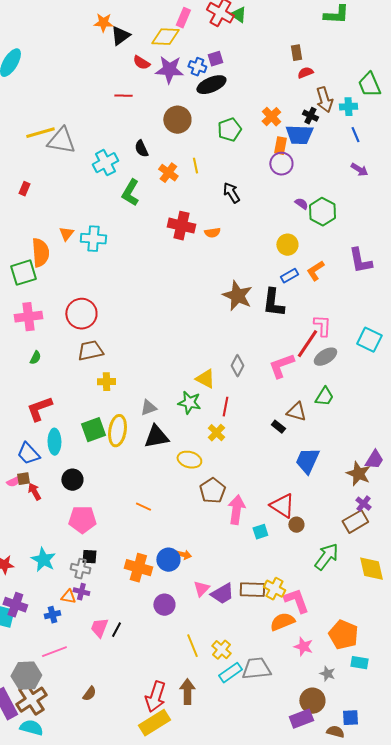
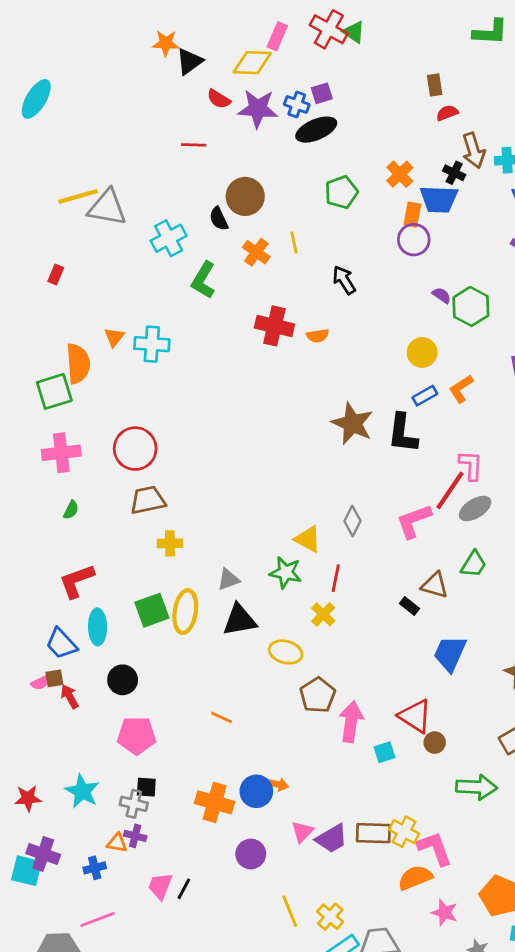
brown circle: (177, 120) -> (245, 196), moved
green arrow: (326, 557) -> (476, 787), turned 56

